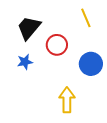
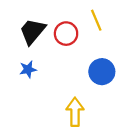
red circle: (57, 45) -> (66, 34), moved

